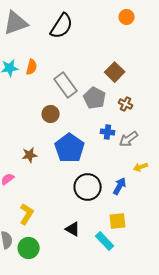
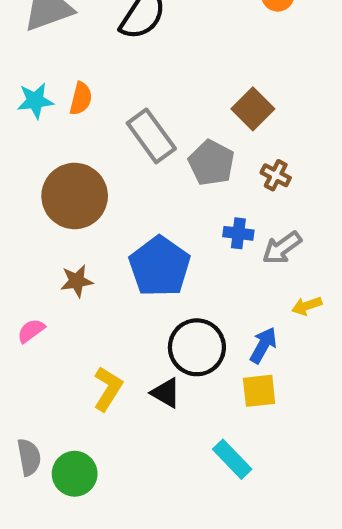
brown circle: (51, 114) -> (75, 196), moved, size x1.8
yellow L-shape: (27, 214) -> (108, 389), moved
yellow square: (118, 221) -> (259, 391), moved
black triangle: (73, 229) -> (166, 393), moved

